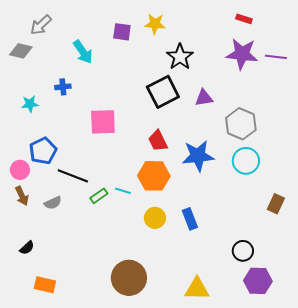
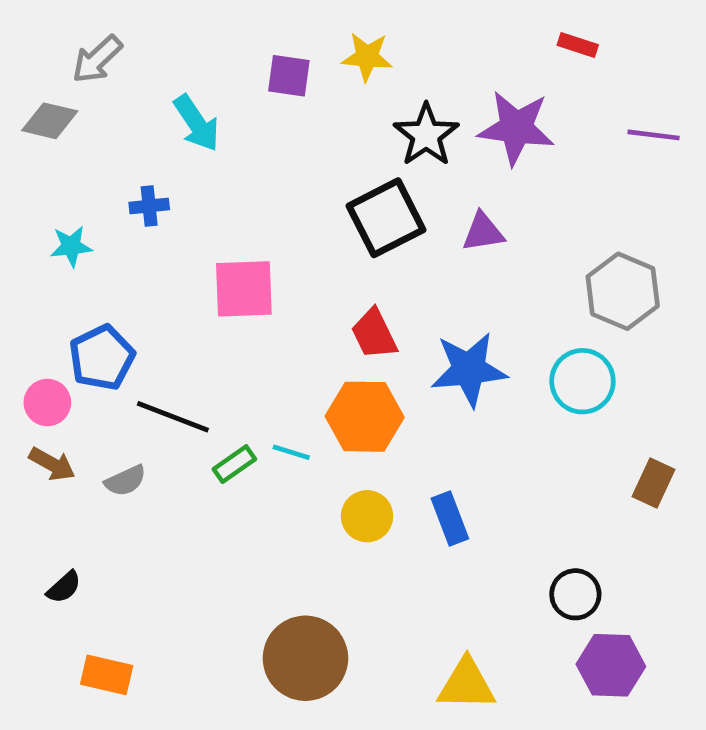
purple star: (242, 54) -> (516, 128), moved
gray hexagon: (241, 124) -> (623, 291), moved
brown arrow: (22, 196) -> (52, 464), turned -36

